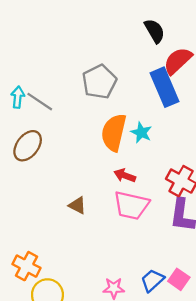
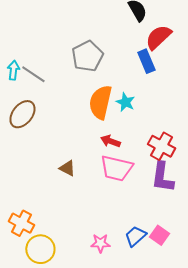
blue rectangle: (164, 87) -> (146, 61), size x0.7

